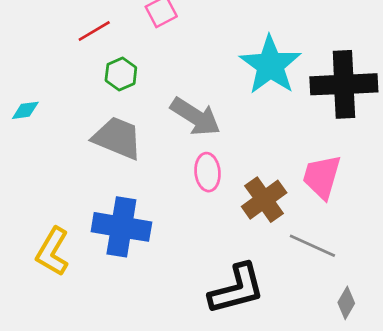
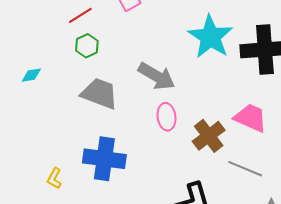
green hexagon: (121, 74) -> (87, 46), moved
pink trapezoid: (322, 177) -> (251, 118), turned 99
yellow L-shape: (53, 252) -> (54, 178), size x0.6

